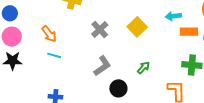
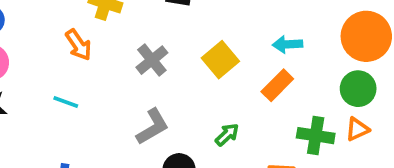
orange rectangle: (189, 32) -> (277, 85), moved, turned -48
orange arrow: (49, 34) -> (78, 45), moved

